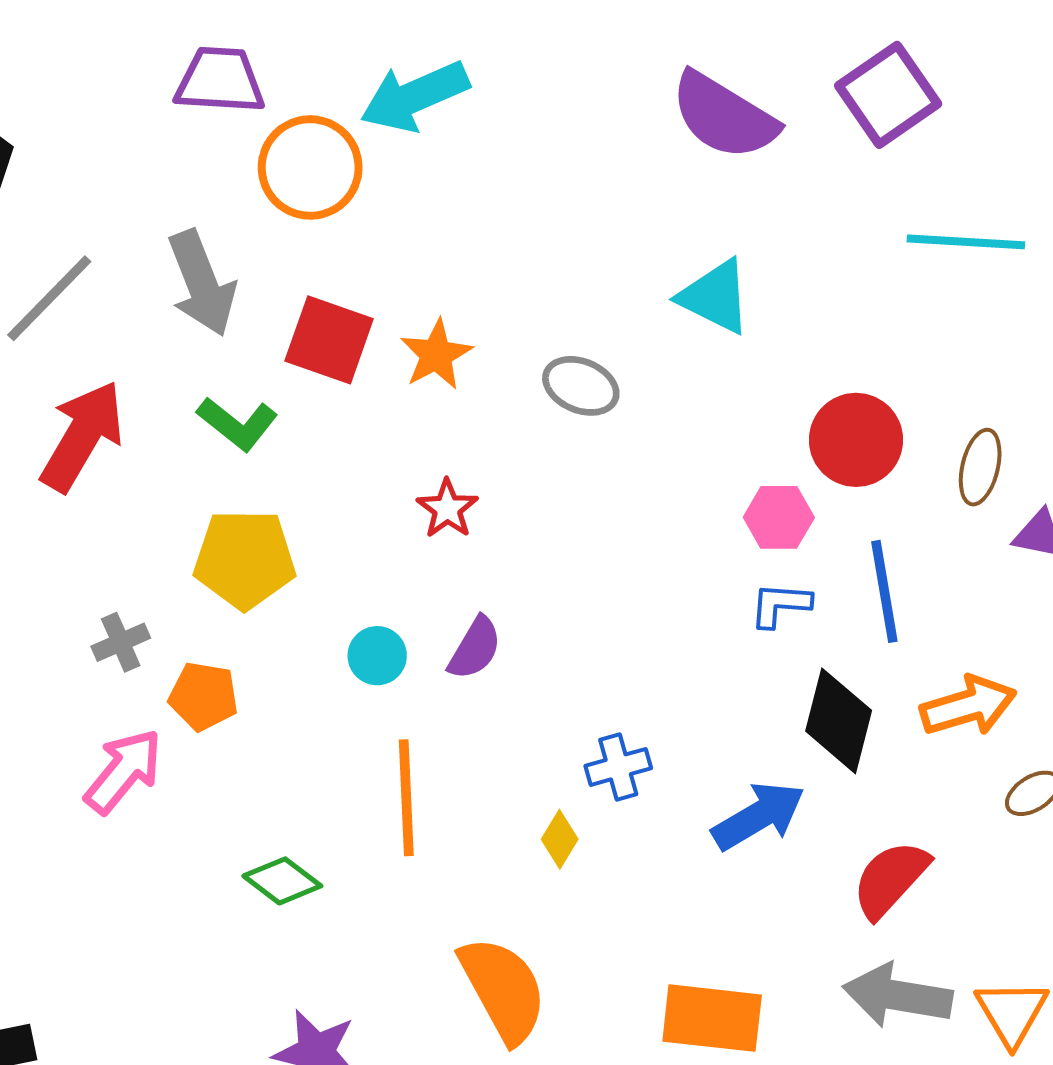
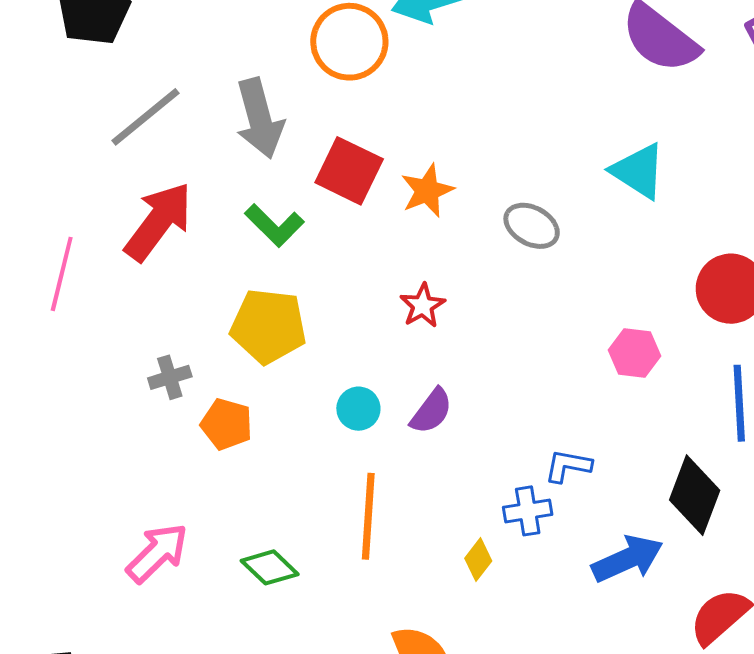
pink hexagon: (779, 517) -> (635, 353), moved
blue L-shape: (780, 605) -> (568, 466), moved
pink arrow: (123, 771) -> (157, 553), moved

